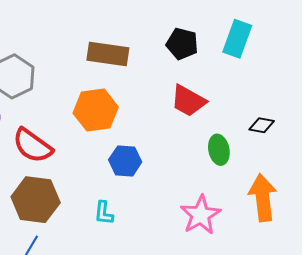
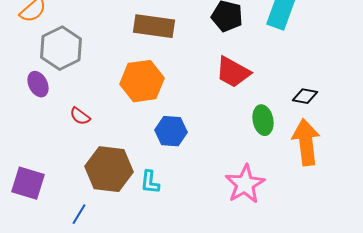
red semicircle: (32, 146) -> (80, 116), size x0.5
orange arrow: (263, 198) -> (306, 142), moved
brown hexagon: (36, 200) -> (109, 169), moved

